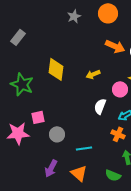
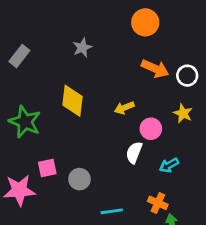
gray star: (74, 16) -> (82, 48), moved
pink circle: (120, 89) -> (151, 129), moved
gray circle: (57, 134) -> (79, 179), moved
orange cross: (118, 134) -> (158, 203), moved

